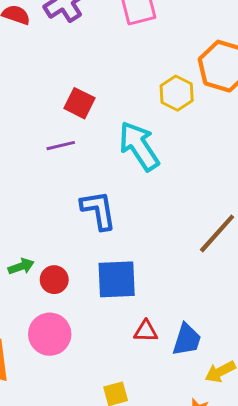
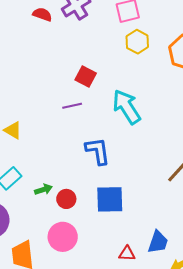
yellow hexagon: (177, 93) -> (137, 42), moved
red triangle: (146, 331) -> (127, 253), moved

